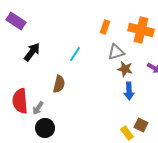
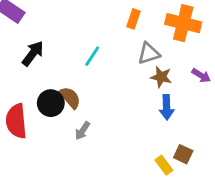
brown semicircle: (59, 84) -> (70, 98), turned -54
gray arrow: (38, 108) -> (82, 131), moved
black circle: (45, 128) -> (51, 103), moved

